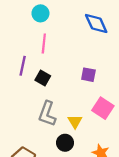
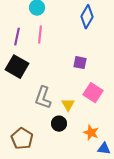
blue diamond: (96, 23) -> (87, 17), turned 55
purple line: (23, 66) -> (17, 37), moved
black square: (43, 78) -> (17, 67), moved, size x1.6

